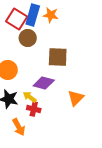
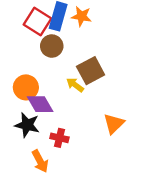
brown square: (58, 57) -> (91, 71), turned -30
purple diamond: (44, 83) -> (40, 104), moved, turned 45
yellow arrow: (30, 97) -> (75, 85), moved

